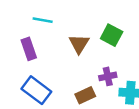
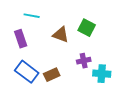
brown triangle: (79, 44) -> (61, 35), turned -42
brown rectangle: (85, 95) -> (52, 75), moved

